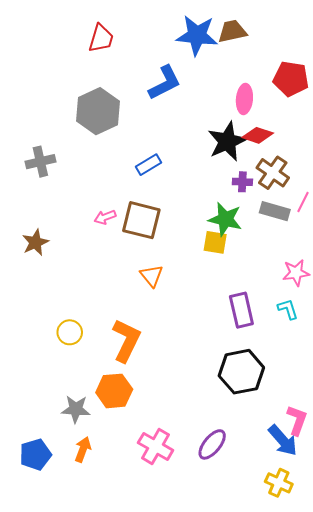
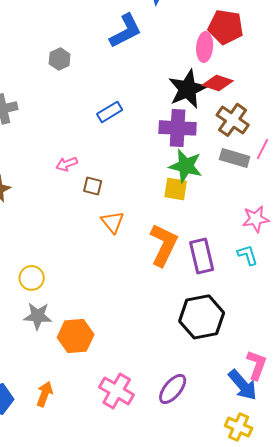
red pentagon: (291, 79) -> (226, 27), moved
gray hexagon: (98, 111) -> (60, 59), size x0.5
purple cross: (242, 182) -> (178, 128), moved, size x1.8
brown square: (141, 220) -> (93, 186), moved, size x0.5
orange L-shape: (126, 340) -> (164, 245), moved
gray star: (76, 409) -> (38, 316), moved

